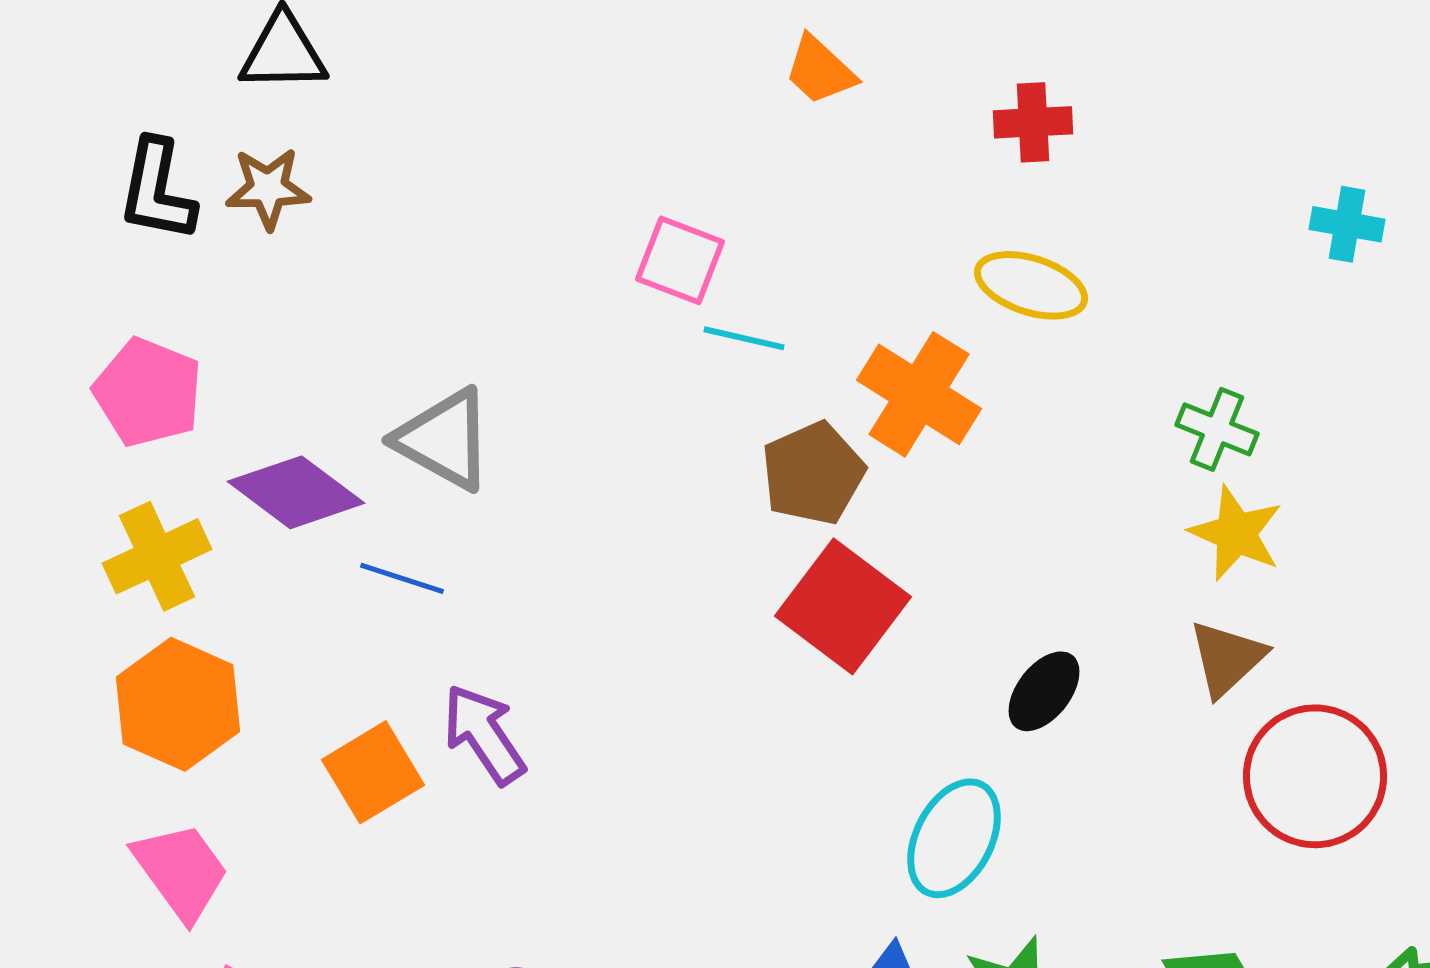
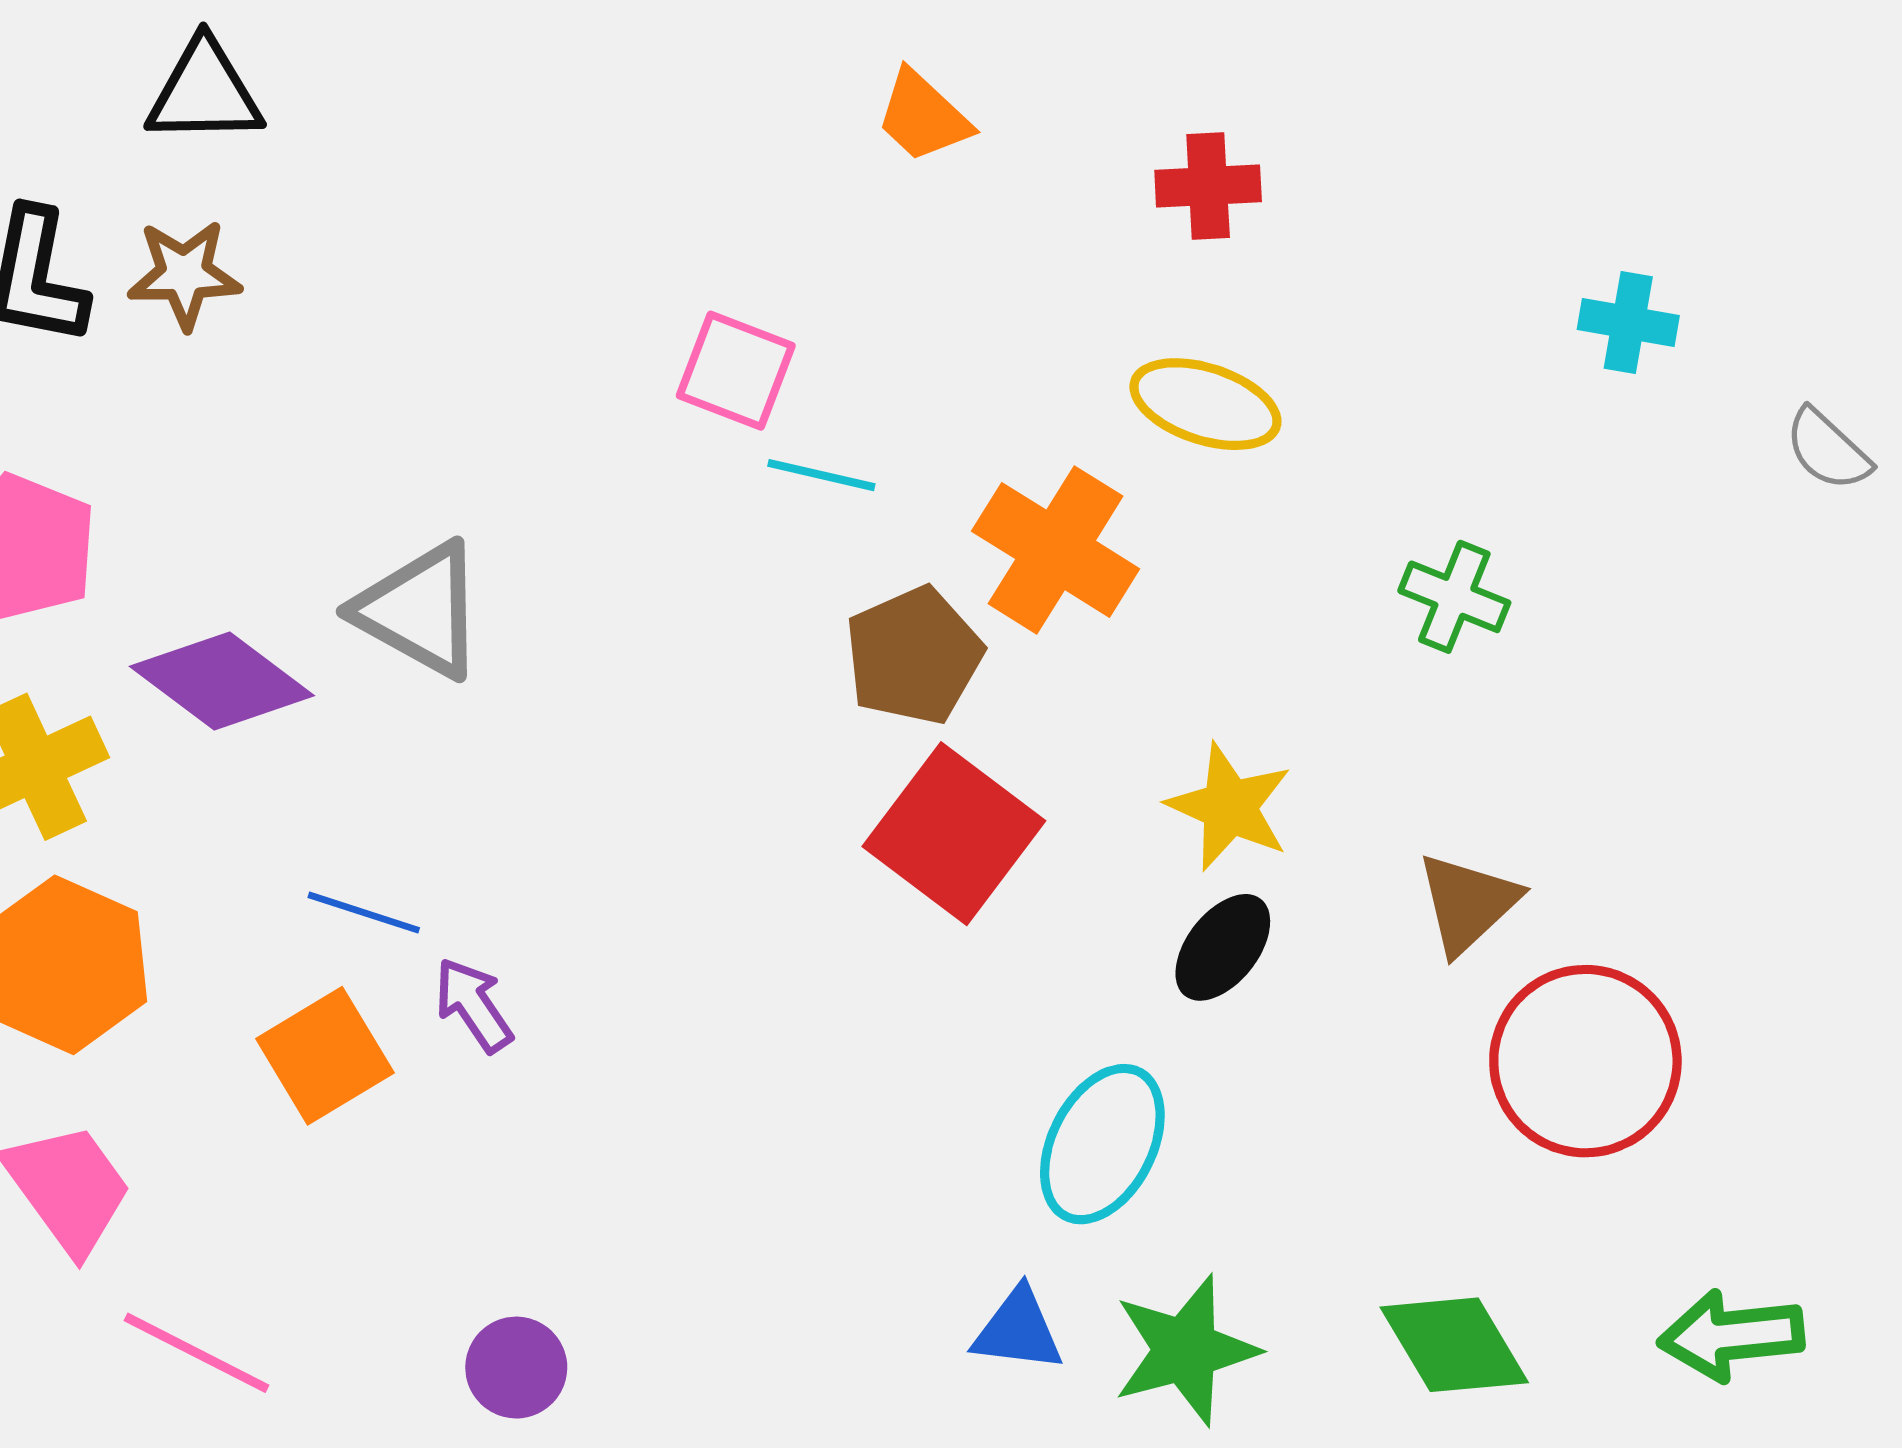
yellow star: (1236, 533) -> (1229, 807), moved
blue line: (402, 578) -> (364, 913), moved
purple arrow: (484, 734) -> (473, 1005), size x0.7

